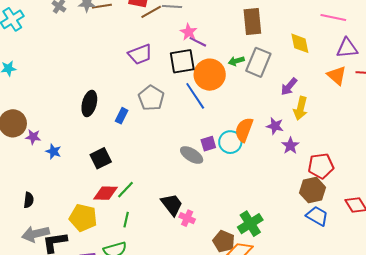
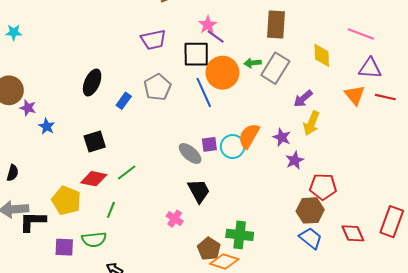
green line: (125, 190) -> (127, 173), moved
black trapezoid: (172, 205) -> (199, 191), moved
green cross: (250, 224) -> (240, 235), turned 30

